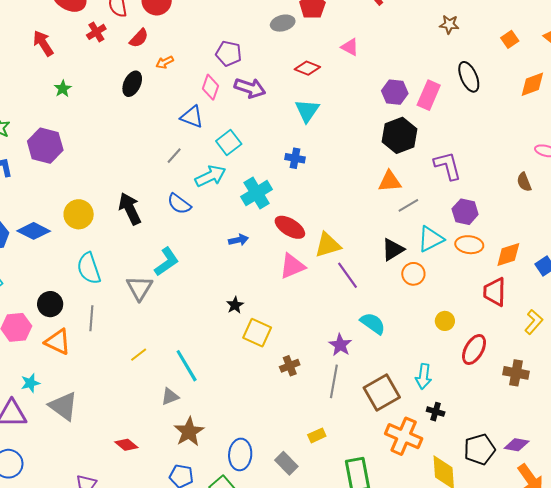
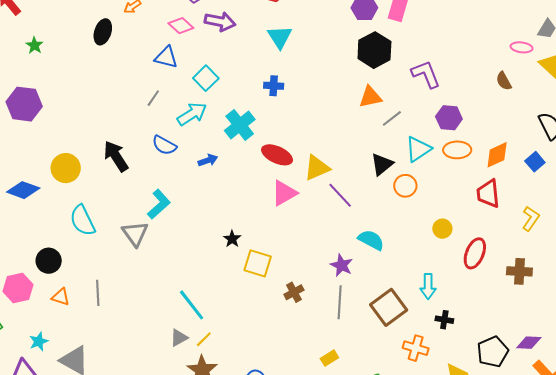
pink diamond: (211, 87) -> (181, 26), turned -60
blue arrow: (239, 240) -> (208, 160), moved
gray line: (91, 318) -> (98, 293), moved
orange triangle: (58, 342) -> (61, 297), size x0.7
yellow line: (139, 355) -> (204, 339), moved
orange cross: (404, 436) -> (416, 348), size x0.7

